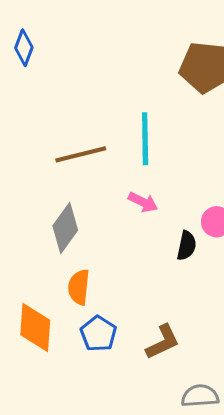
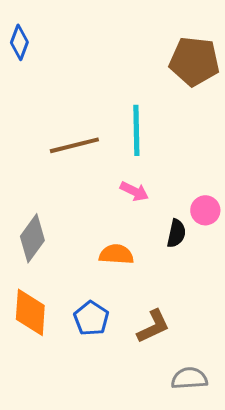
gray diamond: (65, 228) -> (32, 238), moved
orange semicircle: (79, 287) -> (116, 254), moved, turned 88

